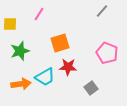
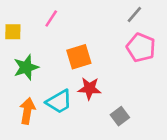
pink pentagon: (107, 53) -> (141, 48), moved
orange arrow: (21, 84) -> (27, 111), turned -72

